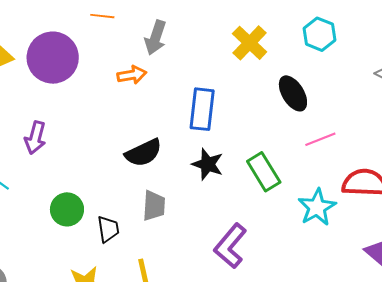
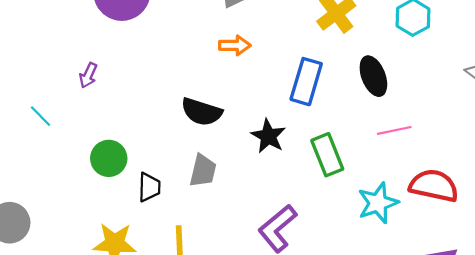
orange arrow: (132, 75) -> (235, 45), moved
blue rectangle: (202, 109) -> (306, 82), moved
purple arrow: (35, 138) -> (88, 75), size x0.7
black semicircle: (144, 153) -> (202, 112), turned 33

